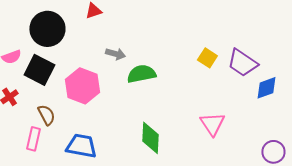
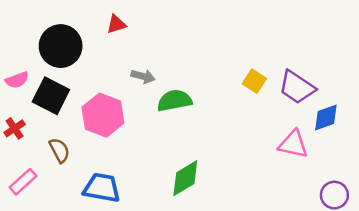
pink triangle: (212, 124) -> (293, 144), moved, turned -44
green diamond: (150, 138) -> (185, 178), turned 56
pink rectangle: (33, 139) -> (23, 182), moved, turned 35

